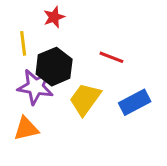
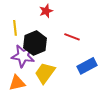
red star: (54, 17) -> (46, 11), moved
yellow trapezoid: (85, 99) -> (45, 73), moved

